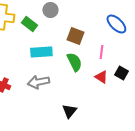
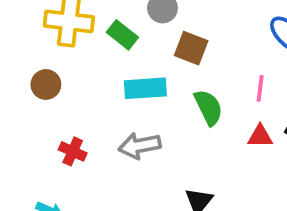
brown square: (75, 36) -> (191, 48), moved
red triangle: (101, 77) -> (260, 136), turned -32

